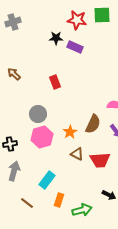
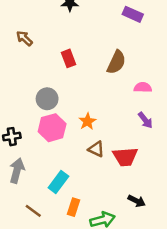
purple rectangle: (75, 47) -> (133, 14), moved
brown arrow: (14, 74) -> (24, 38), moved
brown semicircle: (93, 124) -> (116, 62), moved

